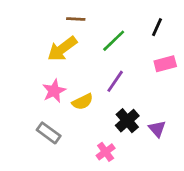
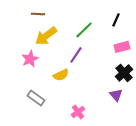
brown line: (76, 19) -> (38, 14), moved
purple line: (115, 81) -> (76, 55), moved
pink star: (54, 91) -> (30, 59), moved
black cross: (127, 121) -> (124, 73), moved

